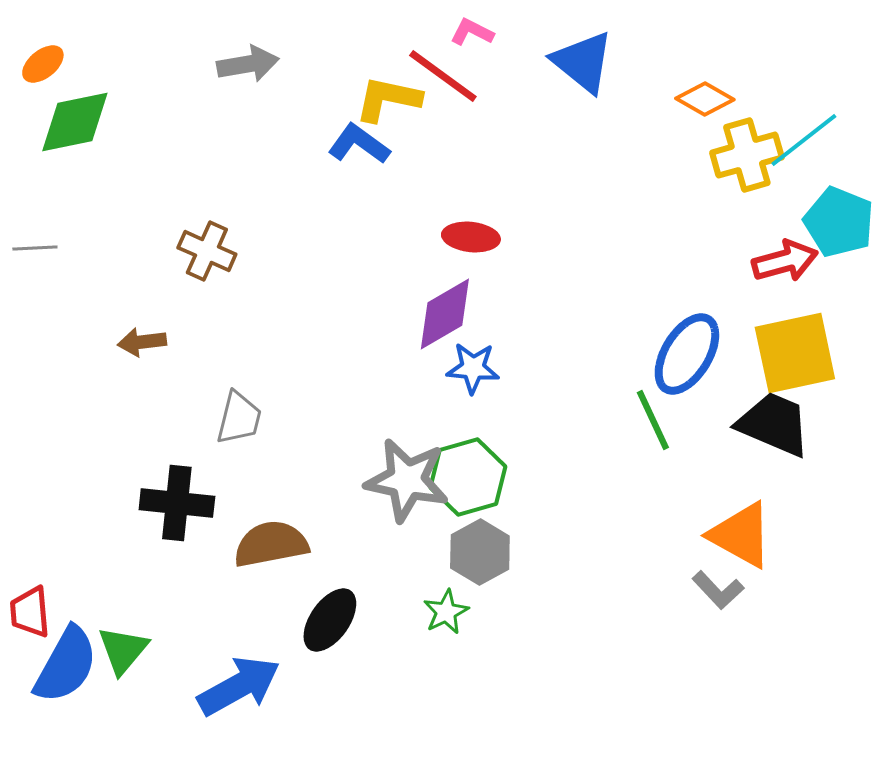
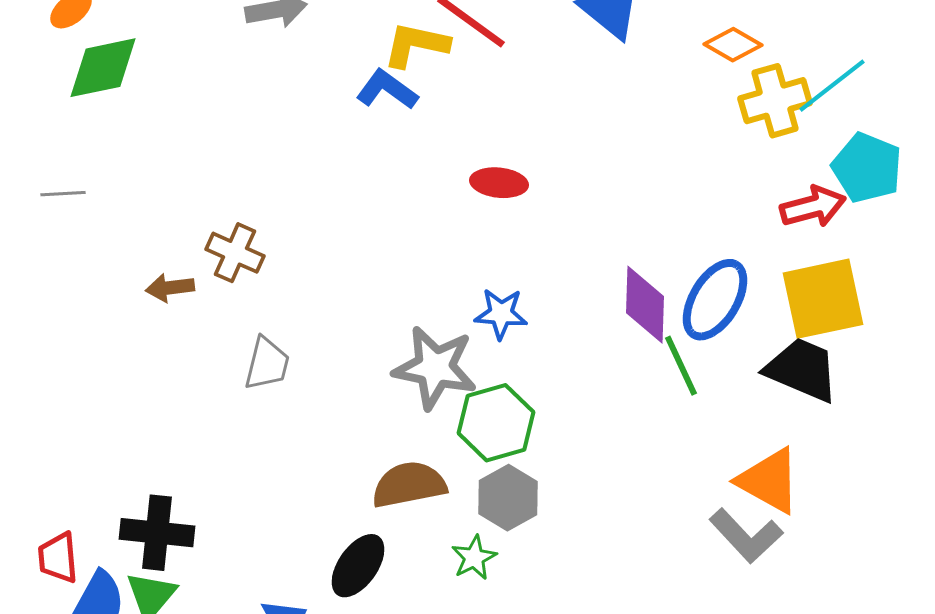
brown cross: (207, 251) -> (235, 253), moved
purple diamond: (445, 314) -> (645, 305), moved, turned -58
gray star: (407, 480) -> (435, 368), moved
black cross: (177, 503) -> (157, 533), moved
brown semicircle: (271, 544) -> (409, 485), moved
gray L-shape: (718, 590) -> (746, 536), size x1.4

